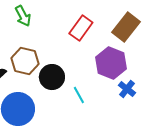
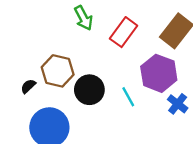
green arrow: (23, 16) -> (84, 18), moved
cyan line: (79, 95) -> (128, 97), moved

